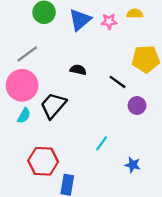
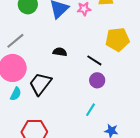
purple circle: (137, 106) -> (97, 80), moved
cyan line: (102, 143) -> (90, 110), moved

